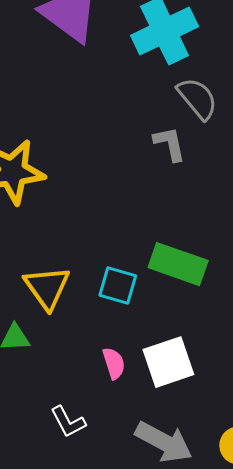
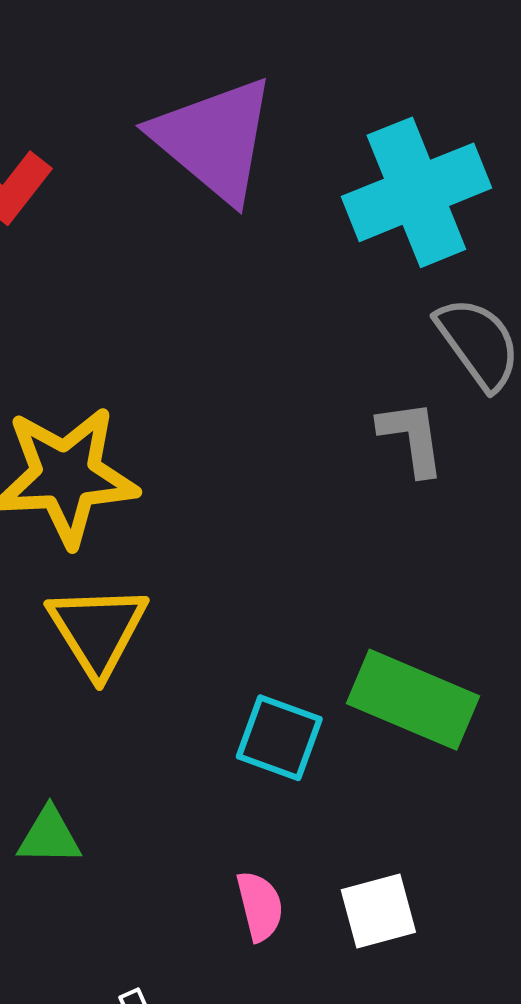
yellow triangle: (47, 287) -> (97, 630), moved
white square: (168, 362) -> (378, 911), size x0.7

